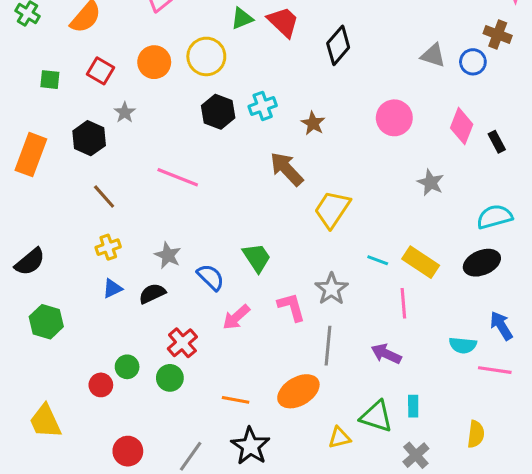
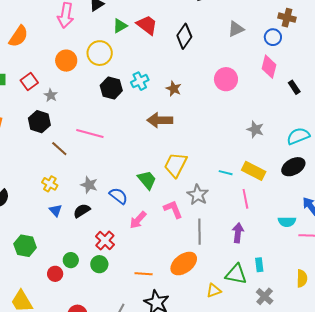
gray triangle: (433, 55) -> (236, 29), moved, turned -36
red square: (101, 71) -> (29, 81), moved, turned 30
pink diamond: (462, 126) -> (269, 67), moved
black hexagon: (89, 138) -> (39, 122), moved
brown arrow: (287, 169) -> (160, 120), turned -40
gray star: (431, 183) -> (255, 129), moved
brown line: (104, 197) -> (59, 149), moved
yellow trapezoid: (332, 209) -> (176, 165), moved
yellow cross: (108, 247) -> (50, 184), turned -35
blue triangle: (112, 289) -> (56, 210), turned -40
green hexagon: (46, 322) -> (25, 246), moved
purple arrow: (386, 354) -> (238, 233), turned 78

